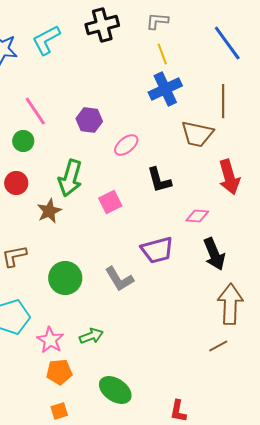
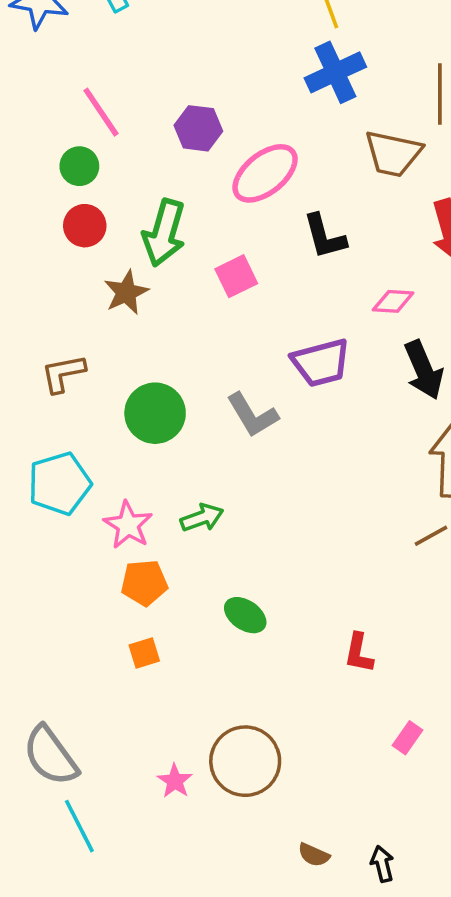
pink ellipse: (126, 145) -> (265, 173), size x1.5
red circle: (16, 183) -> (85, 226), moved
green ellipse: (115, 390) -> (245, 615), size x0.7

